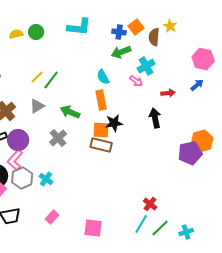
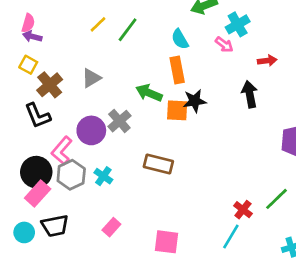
yellow line: (37, 77) -> (98, 24), moved
green line: (51, 80) -> (128, 30), moved
green arrow: (70, 112) -> (149, 93), moved
purple circle: (18, 140) -> (91, 130), moved
brown rectangle: (101, 145) -> (158, 164), moved
green line: (160, 228) -> (277, 199), moved

